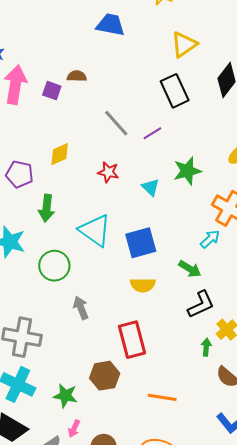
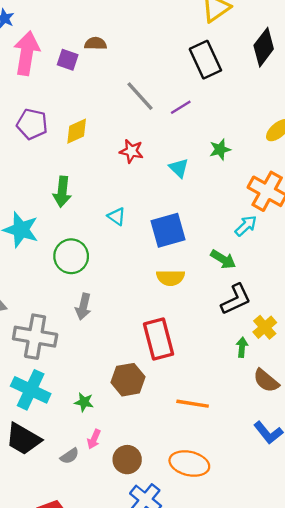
green star: (187, 171) -> (220, 149), size x0.7
purple pentagon: (19, 174) -> (32, 124), moved
cyan triangle: (95, 230) -> (117, 216), size x0.5
gray arrow: (81, 308) -> (83, 307), moved, turned -145
green star: (65, 396) -> (84, 402), size x0.7

